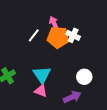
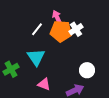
white cross: (73, 35) -> (76, 29), turned 32
cyan triangle: (42, 75) -> (36, 57), moved

